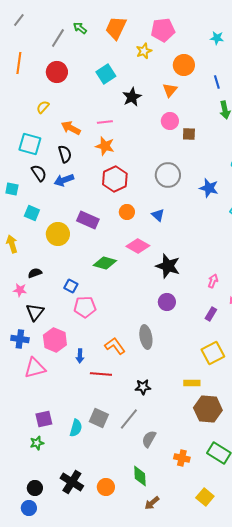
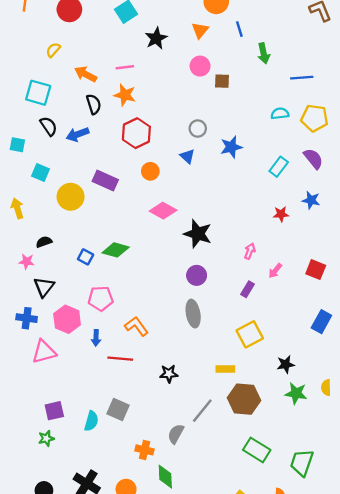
blue line: (217, 82) -> (239, 29), moved
black semicircle: (65, 154) -> (94, 104), moved
gray circle: (168, 175) -> (198, 129), size x0.6
blue star: (209, 188) -> (231, 147), moved, turned -30
blue triangle: (158, 215) -> (187, 156), moved
green diamond: (105, 263) -> (116, 250), moved
pink pentagon: (85, 307) -> (101, 299), moved
gray ellipse: (146, 337) -> (193, 314), moved
gray line: (129, 419) -> (202, 411), moved
orange cross: (182, 458) -> (145, 450), moved

